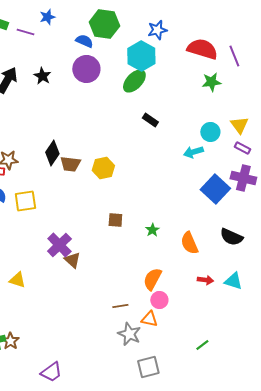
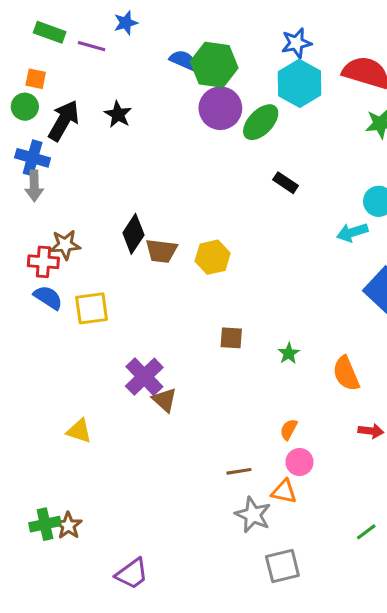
green hexagon: (104, 24) -> (214, 65), moved
cyan hexagon: (141, 56) -> (300, 83), moved
purple circle: (86, 69) -> (220, 108), moved
orange semicircle: (152, 279) -> (289, 429), size x0.6

